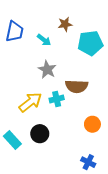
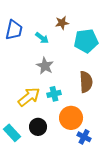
brown semicircle: (77, 86) -> (86, 82), moved, turned -95
orange circle: (92, 124) -> (71, 118), moved, size x1.5
blue cross: (88, 162) -> (84, 137), moved

